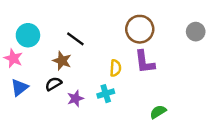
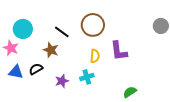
brown circle: (140, 29) -> (93, 25), moved
black semicircle: (53, 84) -> (36, 69), moved
blue triangle: (19, 87) -> (16, 72), turned 49

